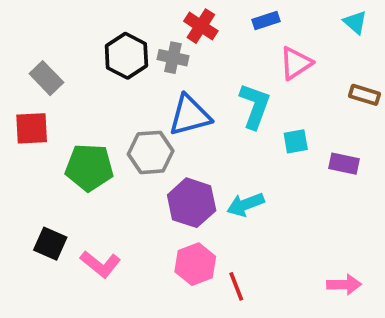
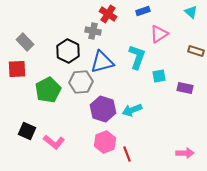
black hexagon: (126, 56) -> (68, 51), moved
green pentagon: (89, 167) -> (48, 90), turned -30

